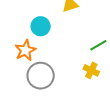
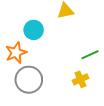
yellow cross: (91, 70) -> (80, 79), turned 35

